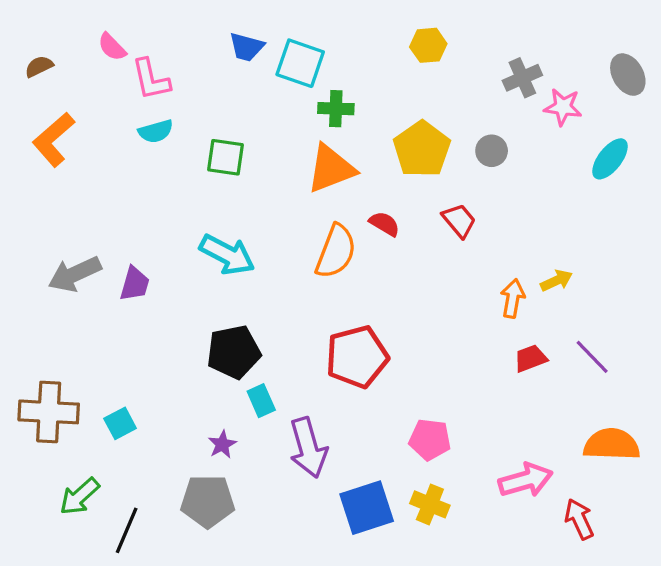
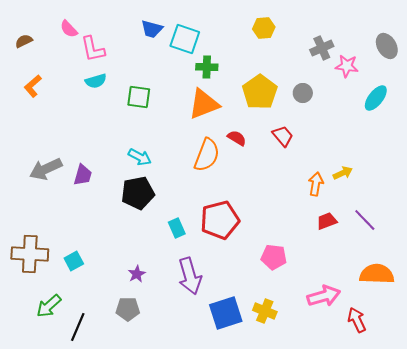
orange L-shape: (54, 139) -> (33, 86), size x0.7
cyan arrow: (227, 255) -> (140, 157), size x0.7
black pentagon: (234, 352) -> (138, 193), moved
cyan rectangle: (261, 401) -> (177, 228), moved
pink pentagon: (430, 440) -> (274, 257), moved
gray pentagon: (208, 501) -> (128, 309), size x0.7

